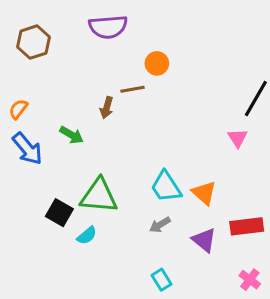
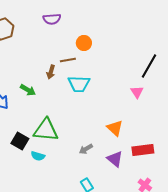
purple semicircle: (108, 27) -> (52, 19), size x0.7
cyan trapezoid: (166, 187) -> (79, 84), moved, turned -55
cyan semicircle: (87, 235) -> (38, 156), turned 56

